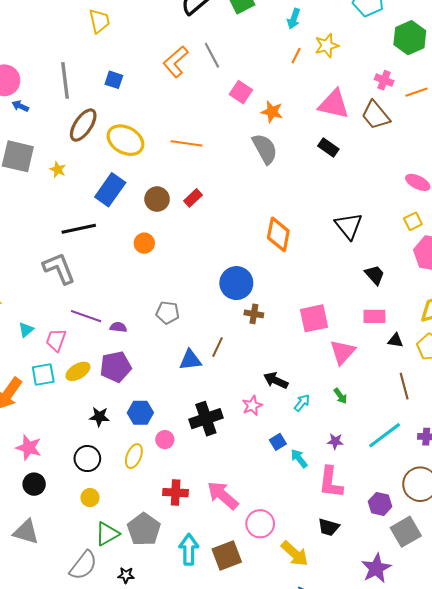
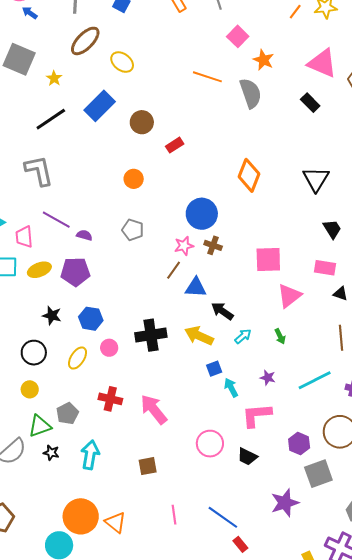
yellow ellipse: (125, 140) -> (122, 62), size x0.7
orange line: (186, 143) -> (207, 77), moved
red rectangle: (193, 198) -> (175, 145), moved
black line: (79, 229) -> (51, 119), moved, turned -32
orange circle: (144, 243) -> (134, 179), moved
pink trapezoid: (56, 340) -> (24, 237), turned -35
blue triangle: (190, 360) -> (196, 287), moved
pink star: (252, 406) -> (184, 246), moved
pink L-shape: (331, 482) -> (257, 415), turned 68
pink circle: (260, 524) -> (210, 444), moved
gray pentagon: (144, 529) -> (67, 414), moved, size x0.7
cyan arrow: (189, 549) -> (90, 455), moved
yellow arrow: (295, 554) -> (199, 336), moved, turned 152
brown square: (227, 555) -> (148, 466), size x0.7
black star: (126, 575) -> (51, 453), moved

